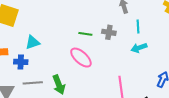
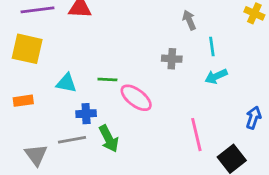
green line: (85, 34) -> (107, 79), moved
cyan triangle: (33, 42) -> (66, 83), turned 35
blue cross: (21, 62) -> (86, 114), moved

